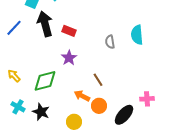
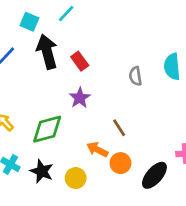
red rectangle: (69, 31) -> (80, 61), turned 32
yellow circle: (74, 122) -> (76, 178), moved

